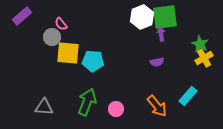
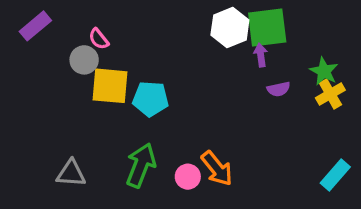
purple semicircle: (157, 62) -> (279, 89), moved
cyan rectangle: (188, 96) -> (335, 175), moved
orange arrow: (157, 106) -> (217, 169), moved

